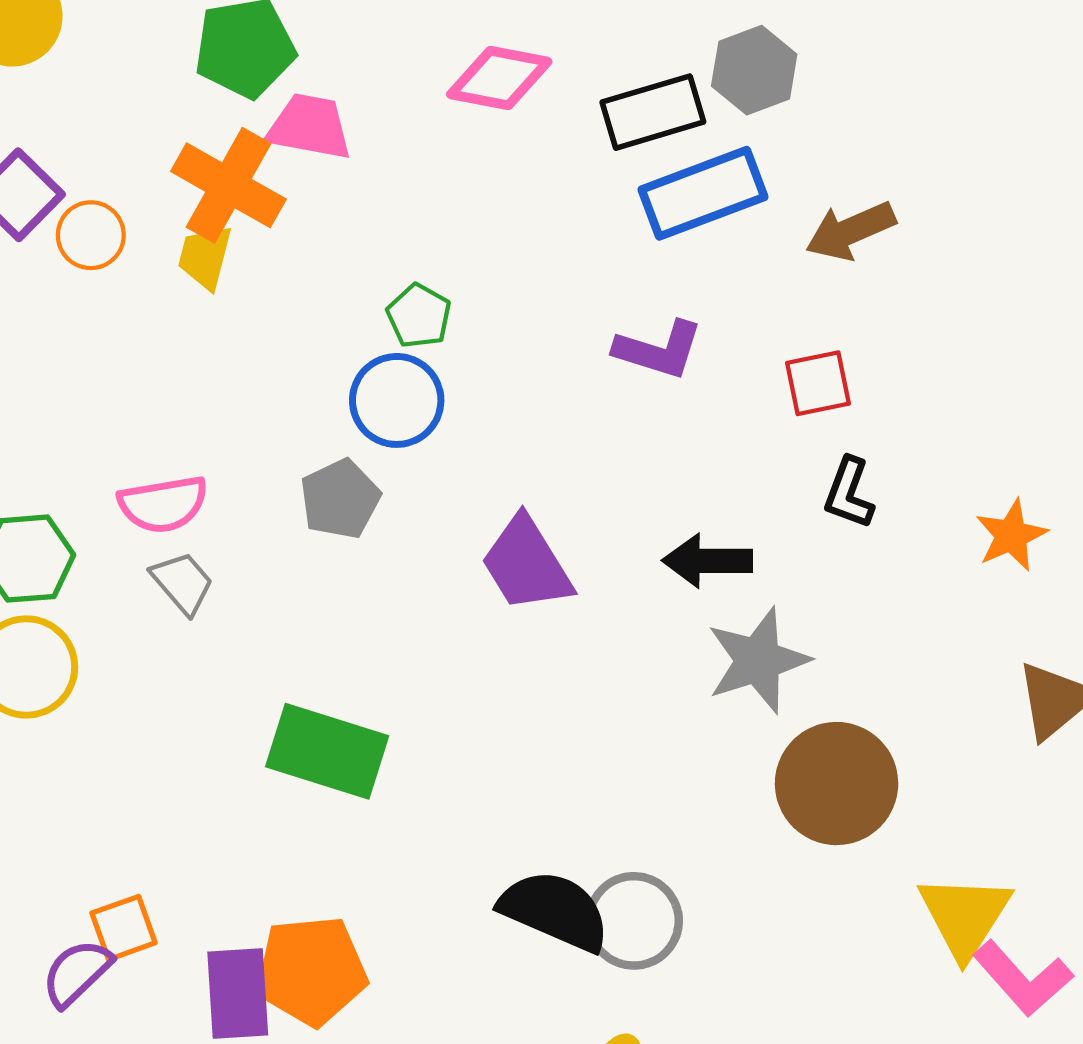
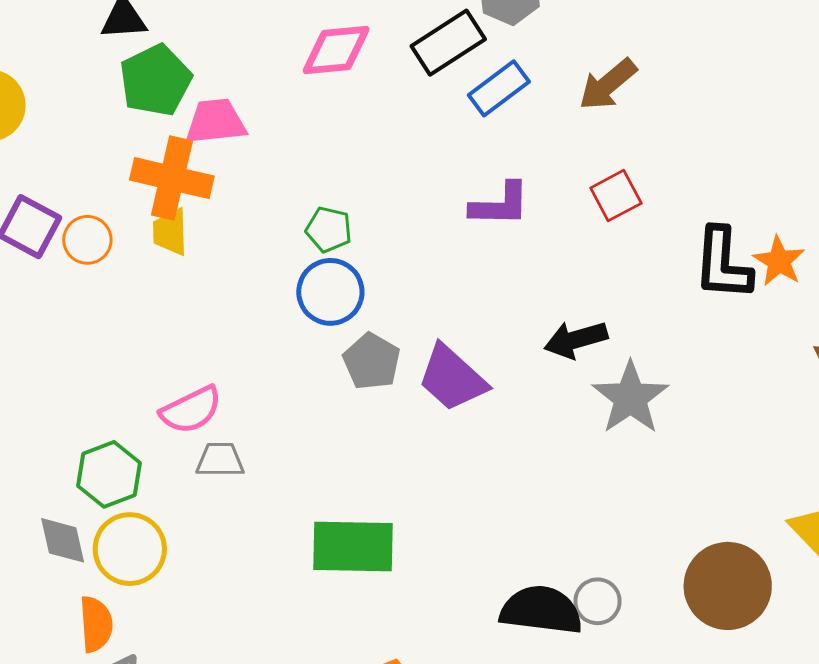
blue rectangle: (703, 193) -> (499, 88), size x0.7
black L-shape: (849, 493) -> (723, 264), moved, size x1.5
gray pentagon: (340, 499) -> (372, 361), moved
gray trapezoid: (183, 583) -> (220, 460), turned -33
brown circle: (837, 784) -> (728, 586), moved
gray circle: (634, 921) -> (597, 601), size x0.7

